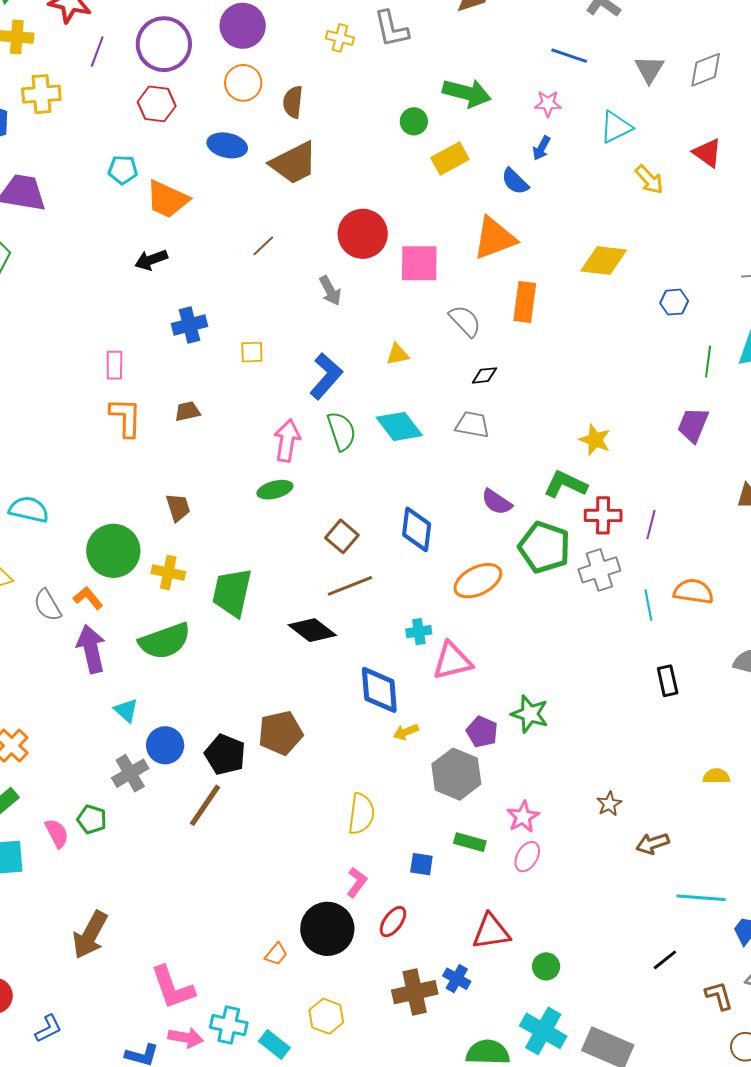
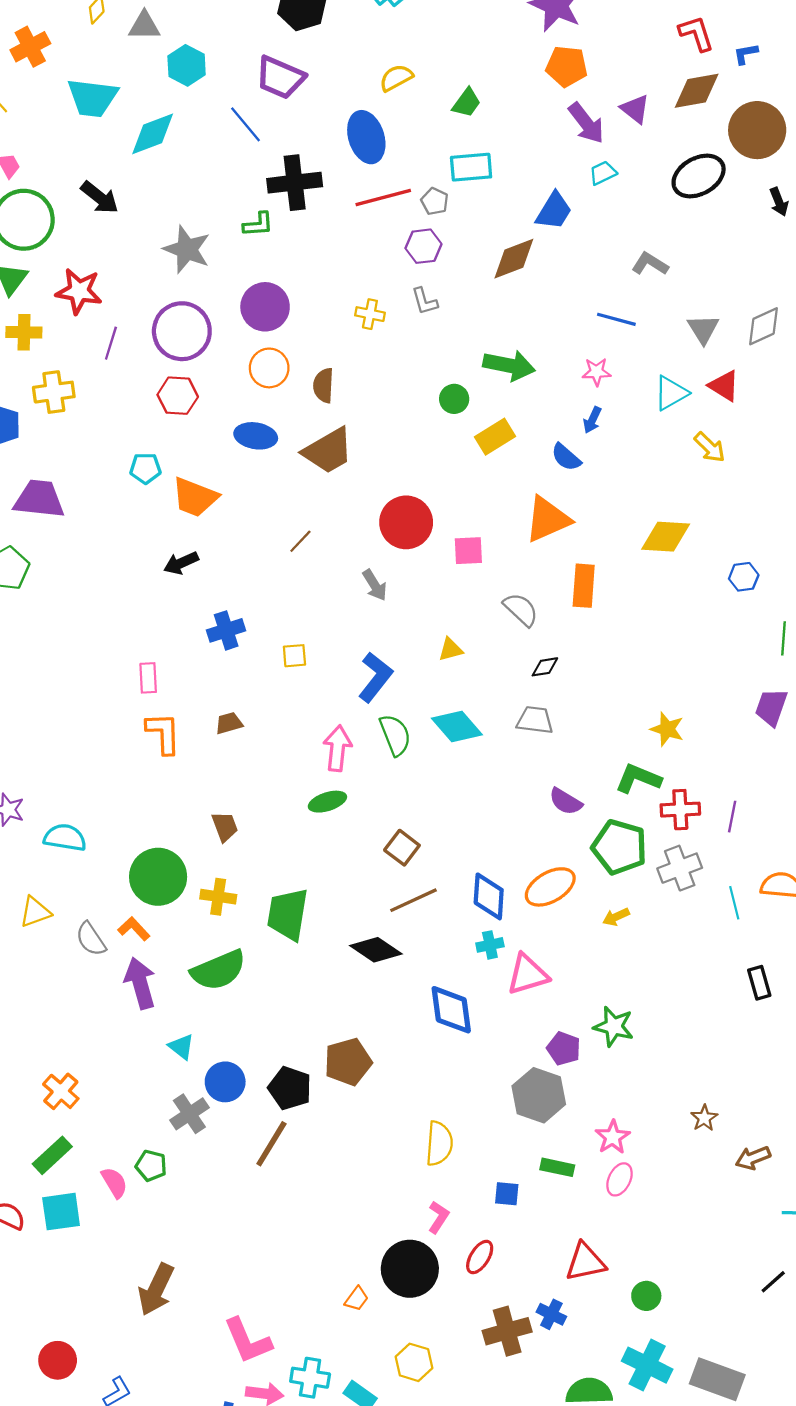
gray L-shape: (391, 29) -> (425, 301), size x0.7
red triangle: (707, 153) -> (724, 386), moved
pink square: (419, 263) -> (468, 551), size x0.7
blue diamond: (417, 529) -> (489, 896), moved
yellow arrow: (406, 732) -> (616, 917), moved

